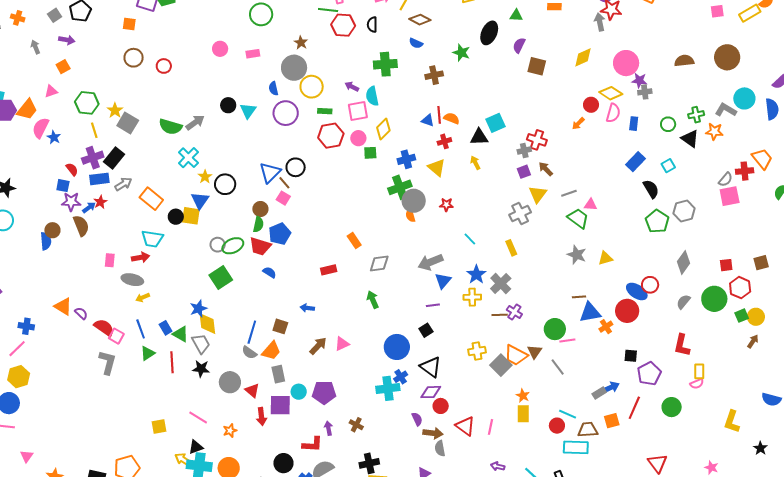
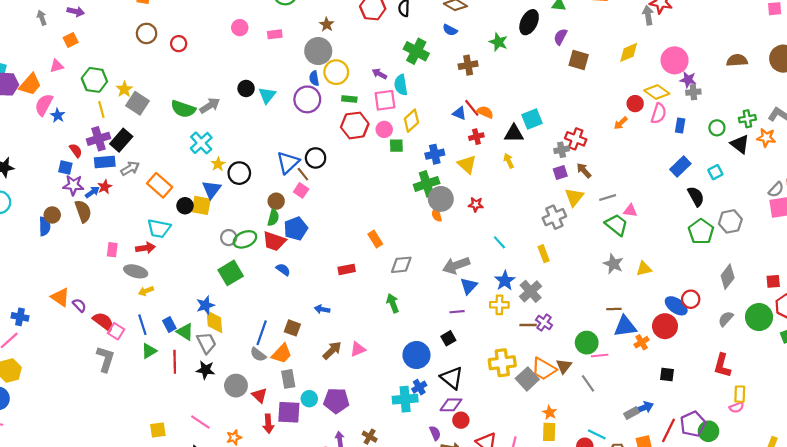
green cross: (385, 64) -> (416, 51), turned 30
blue semicircle: (273, 88) -> (314, 78), moved
red line: (439, 115) -> (472, 108), turned -36
yellow cross: (477, 351) -> (502, 363), size x1.4
purple pentagon: (649, 374) -> (693, 424), moved

